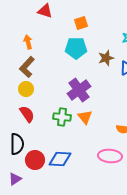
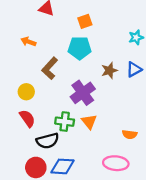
orange arrow: (28, 42) -> (28, 42), turned -56
brown star: (106, 58) -> (109, 70), moved
brown L-shape: (27, 67) -> (50, 68), moved
black semicircle: (17, 144) -> (48, 141), moved, turned 75

